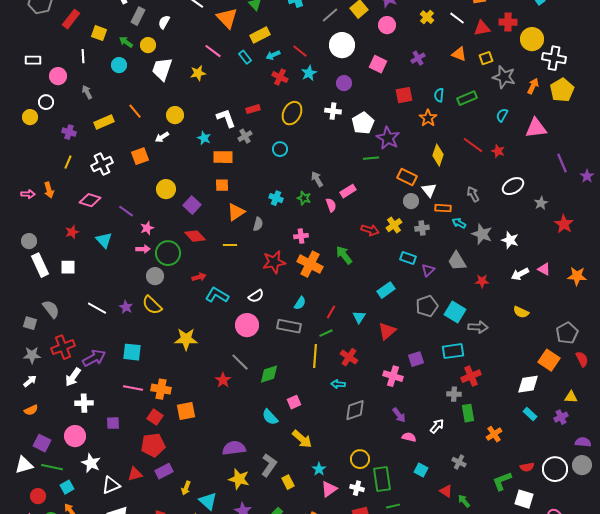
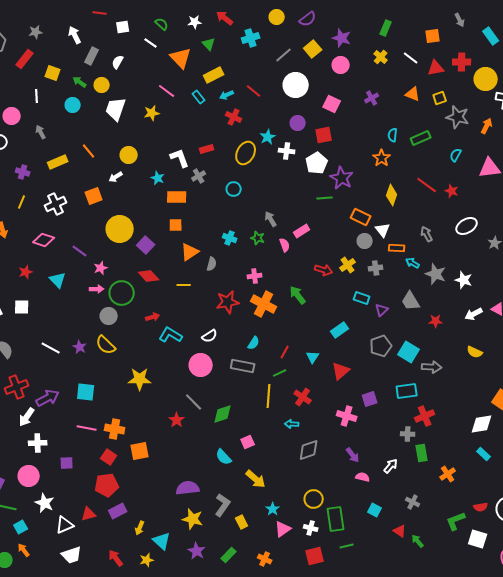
cyan star: (309, 73) -> (268, 137), moved
red square: (404, 95) -> (324, 135), moved
yellow circle: (166, 189) -> (120, 229), size x1.4

